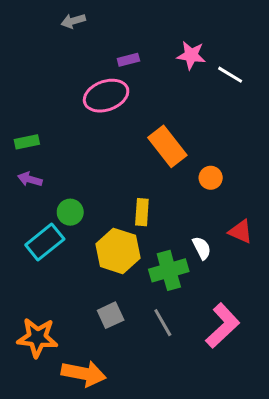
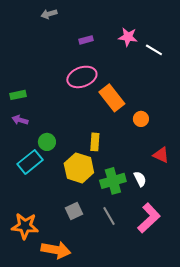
pink ellipse: (106, 96) -> (82, 77), moved
white semicircle: (202, 248) -> (140, 179), moved

